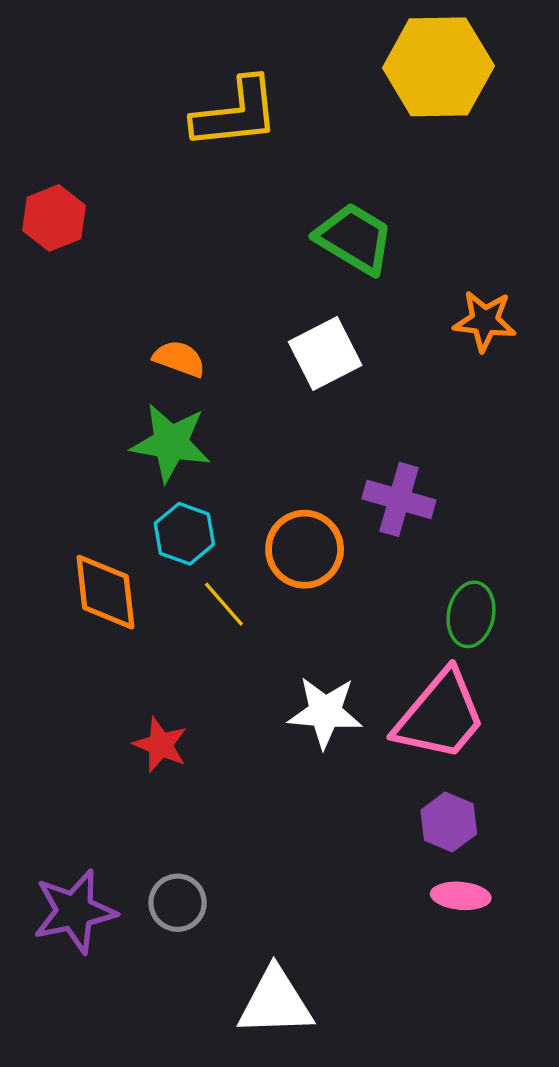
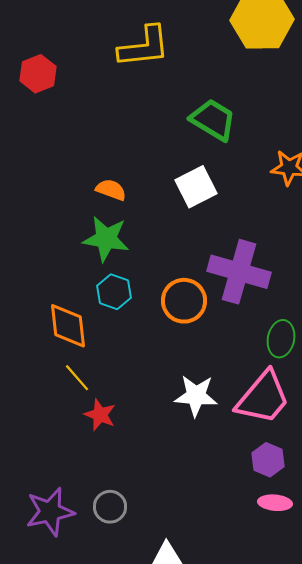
red hexagon: (54, 218) -> (38, 74), moved
purple cross: (399, 499) -> (239, 272), size x1.5
yellow line: (224, 604) -> (77, 378), moved

